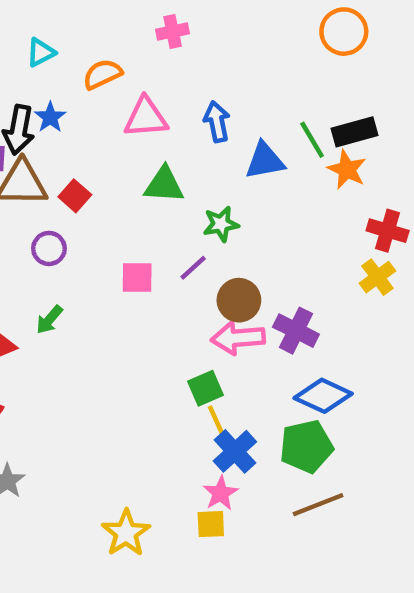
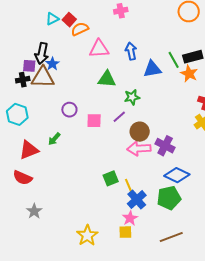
pink cross: (173, 31) -> (121, 11), moved
blue star: (50, 117) -> (52, 64), moved
red square: (75, 196) -> (69, 20), moved
purple circle: (49, 248) -> (69, 110), moved
green square: (205, 388) -> (111, 178), moved
brown line: (318, 505) -> (171, 237), moved

